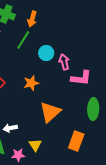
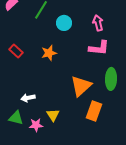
pink arrow: (64, 62) -> (98, 23), moved
orange triangle: (50, 112) -> (81, 86), moved

